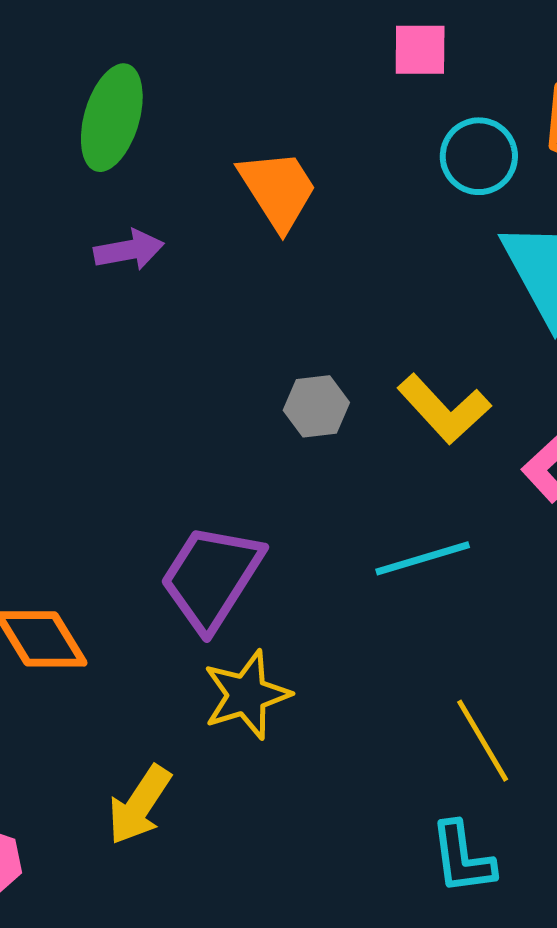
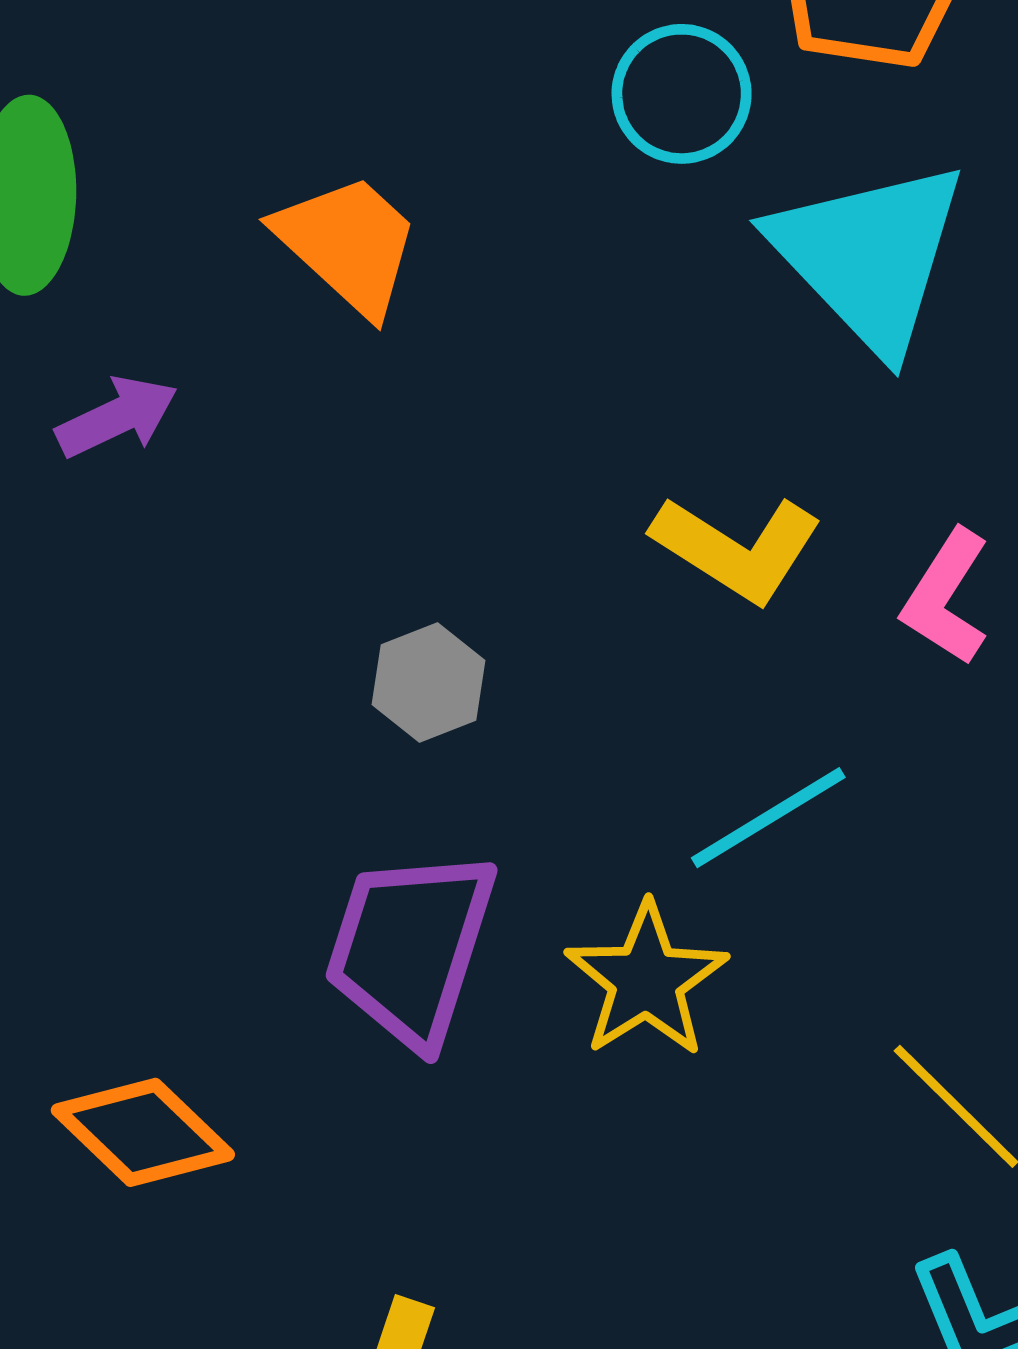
gray hexagon: (316, 406) -> (429, 683), moved
yellow star: (247, 695) -> (646, 980), moved

